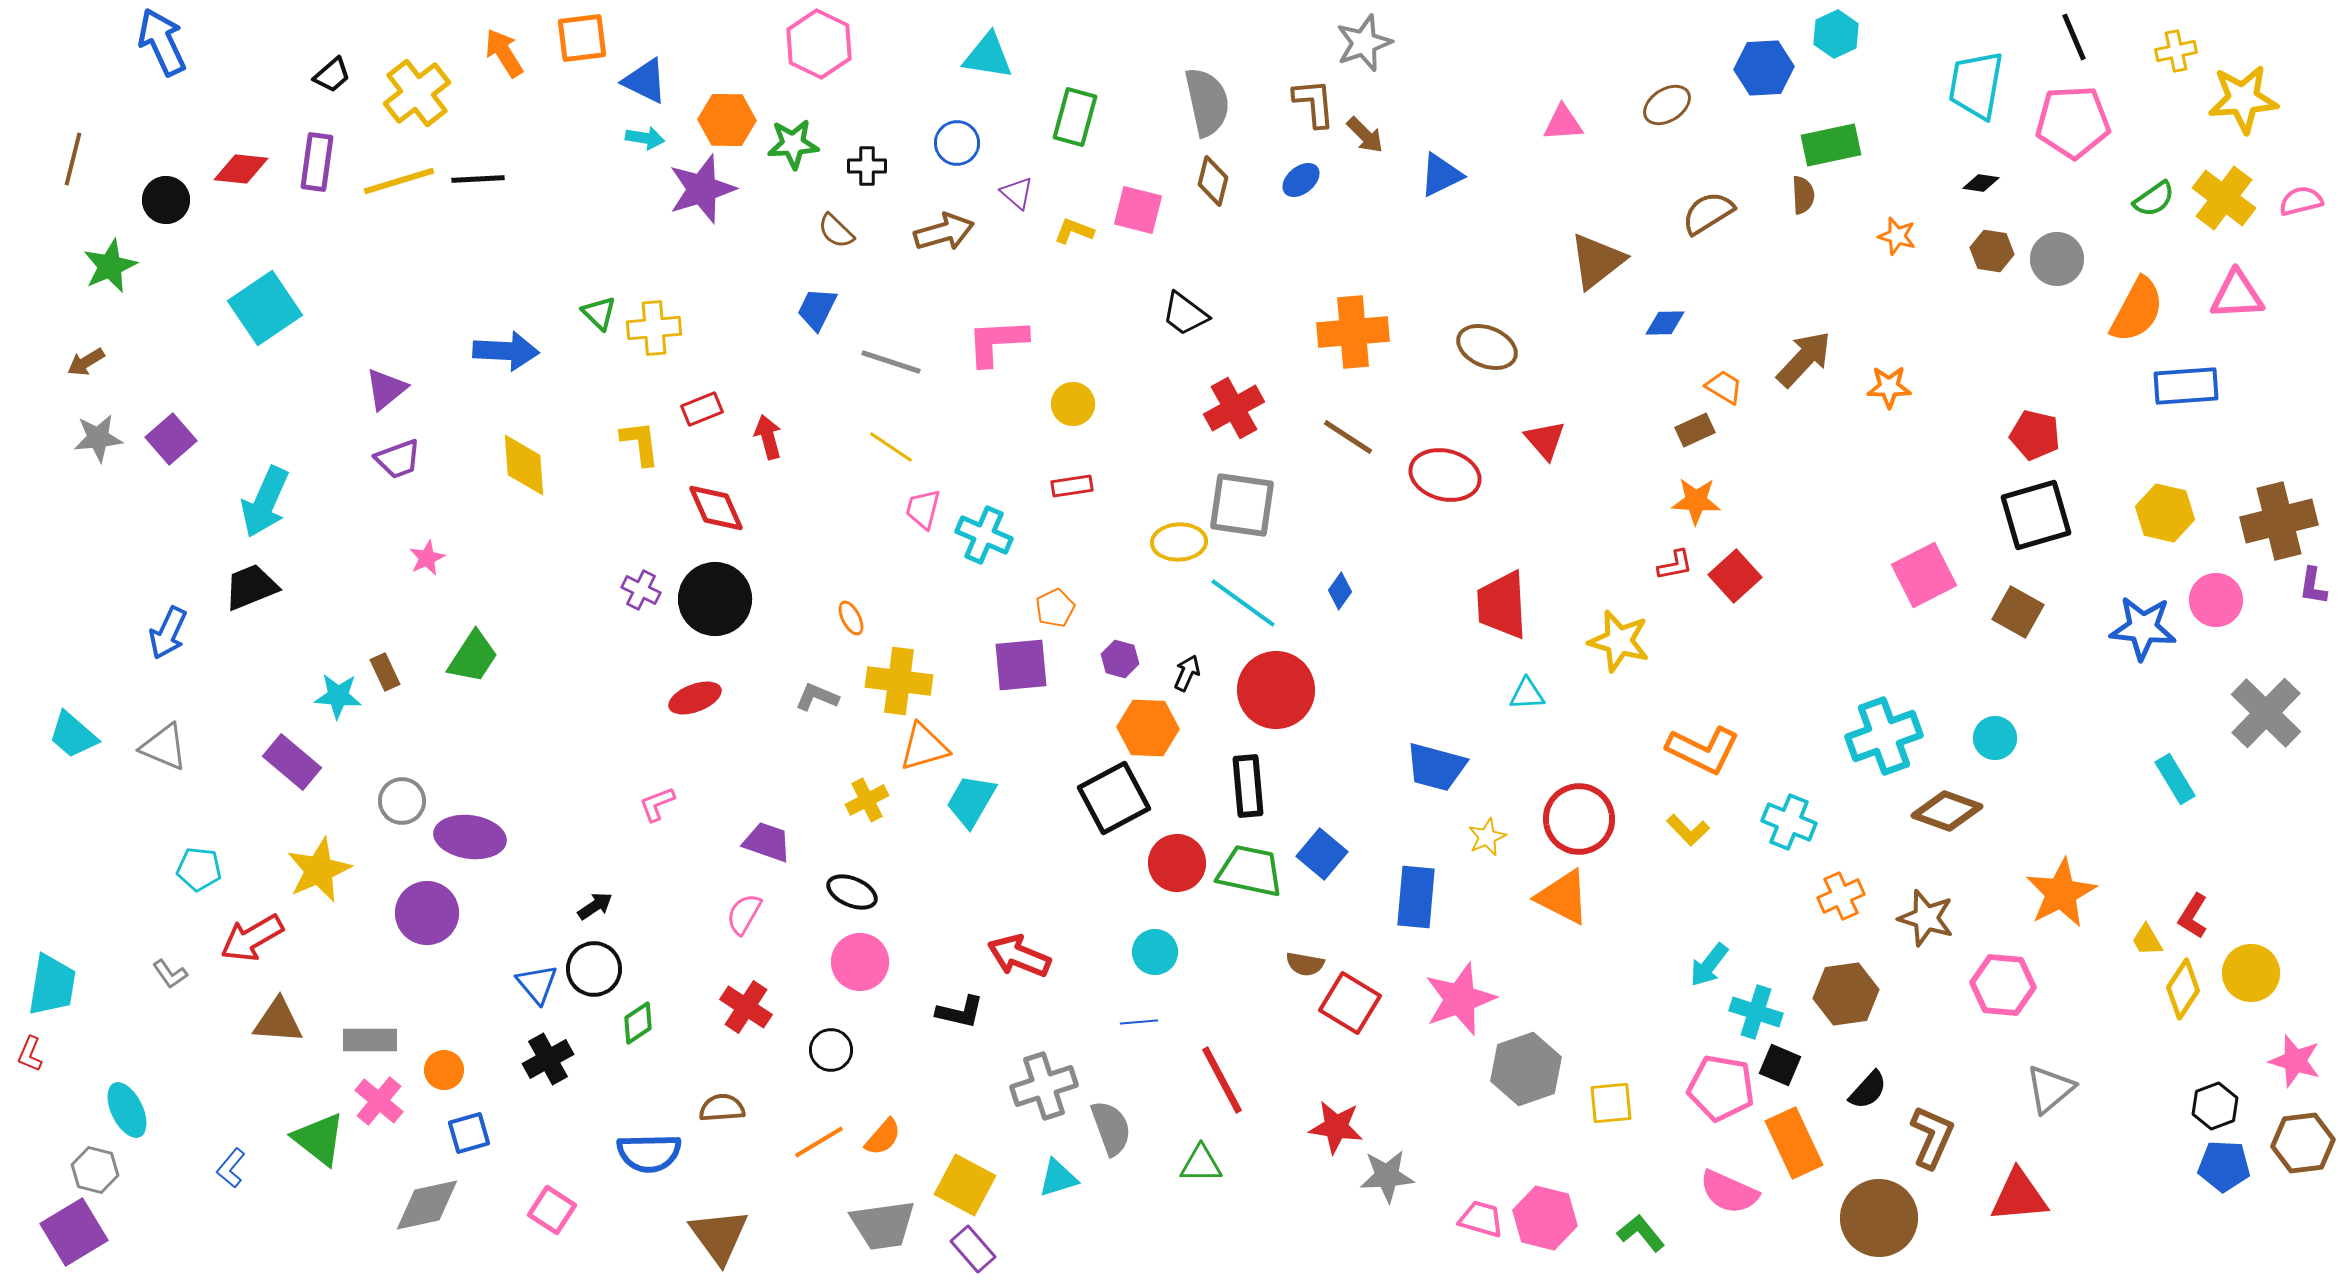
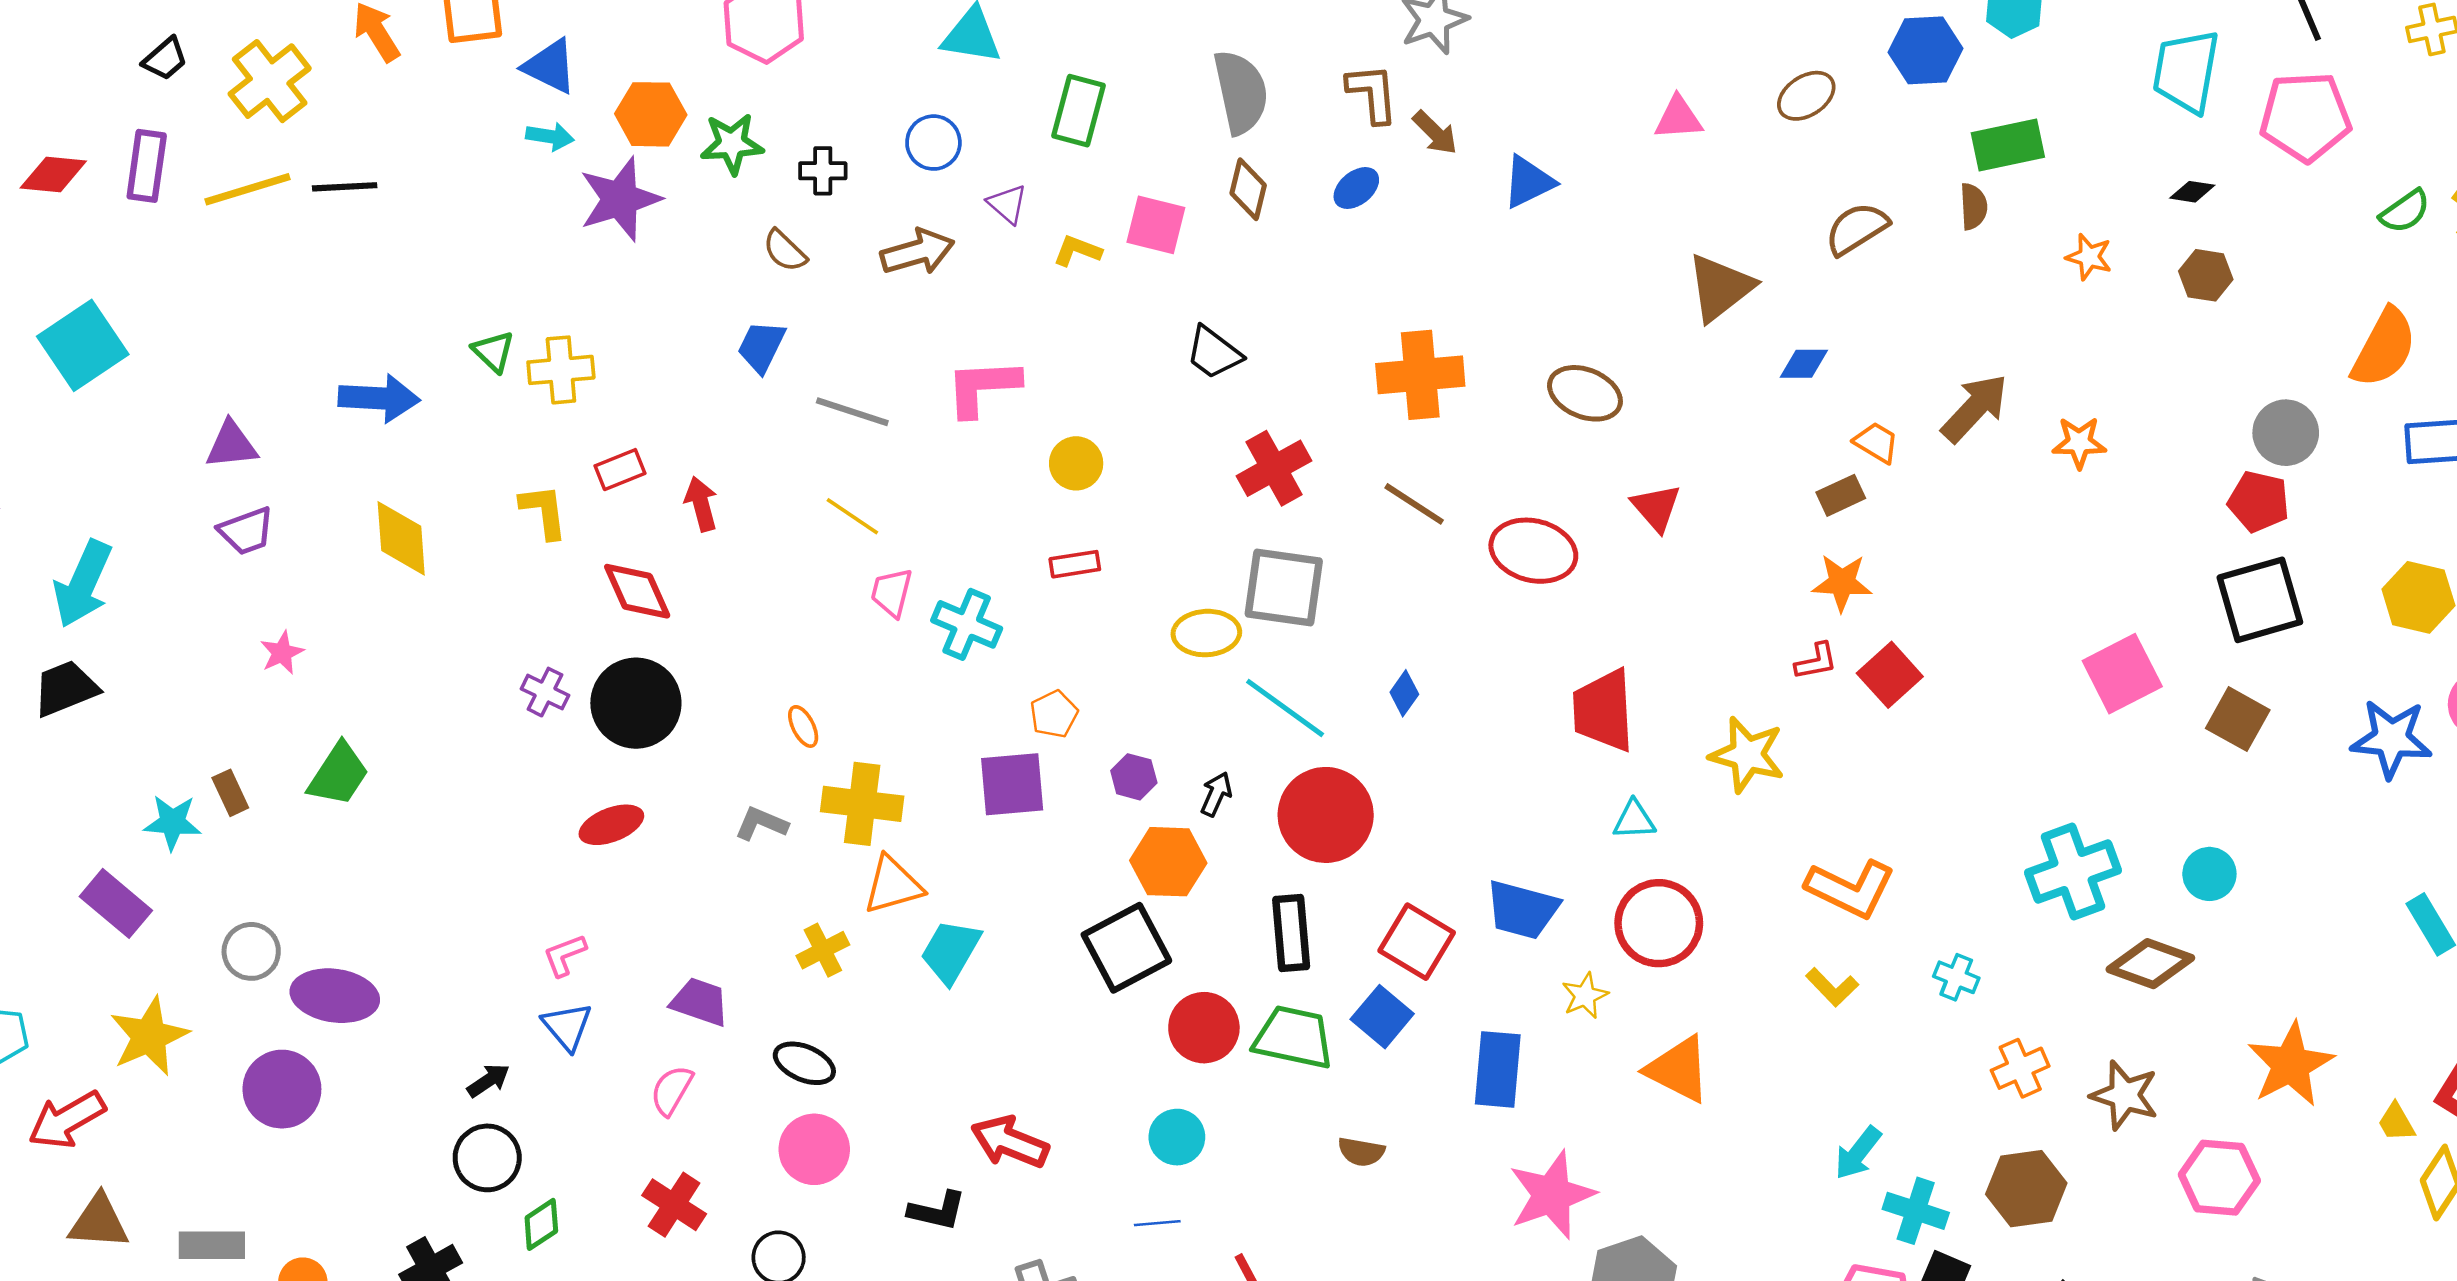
gray circle: (2057, 259) -> (2286, 433), moved
purple triangle: (386, 389) -> (232, 445), turned 33
red circle: (1579, 819) -> (1659, 923), moved
cyan cross: (1789, 822) -> (1956, 977), size x0.7
blue triangle: (537, 984) -> (567, 1026), moved
red square: (1350, 1003) -> (1417, 942), moved

